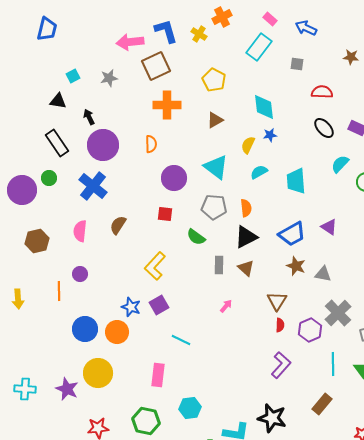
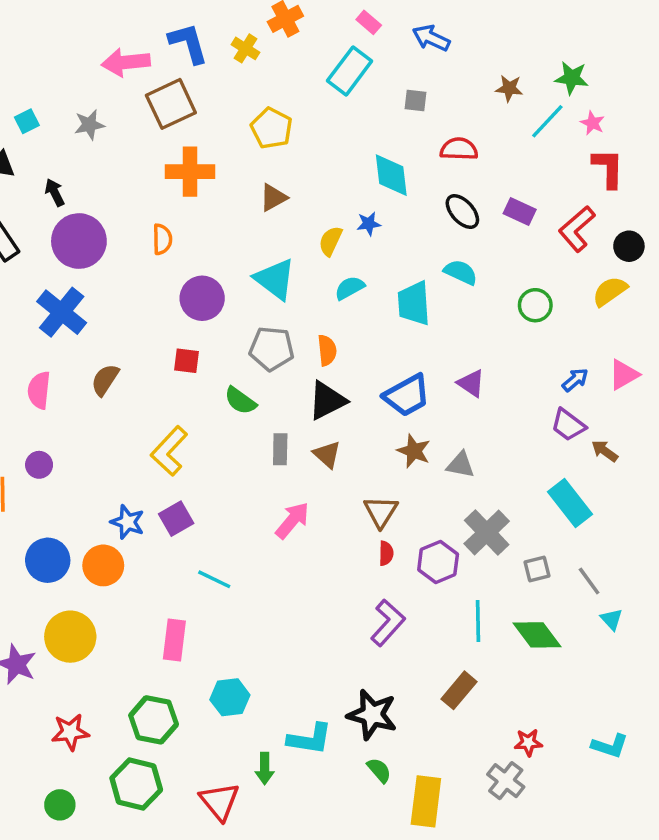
cyan diamond: (264, 107) -> (391, 175), moved
cyan semicircle: (340, 164) -> (461, 272), moved, turned 72
pink arrow: (226, 306) -> (292, 520), size x1.6

